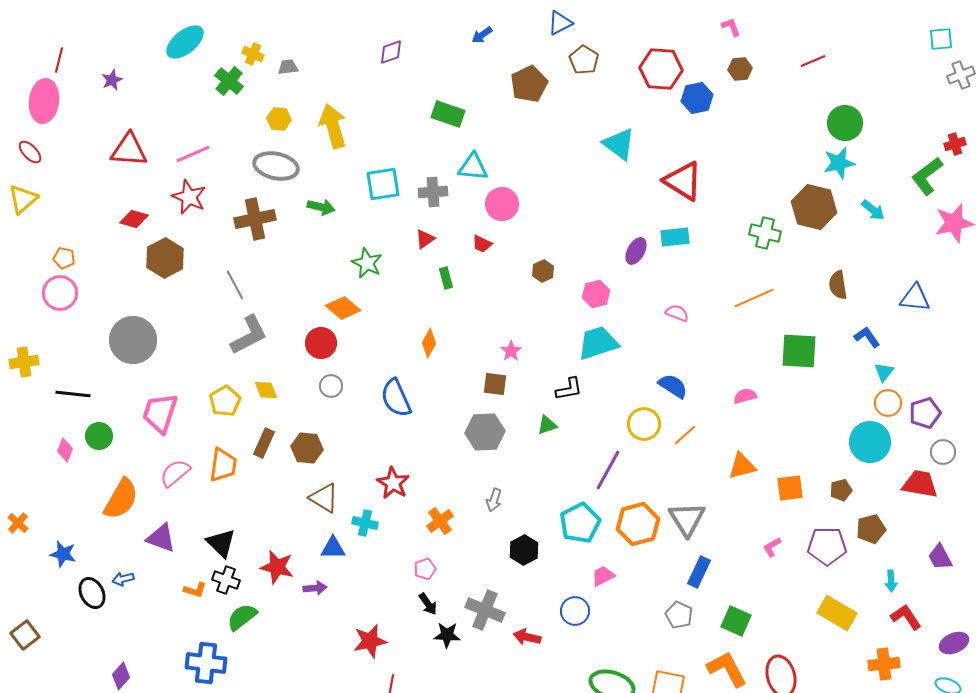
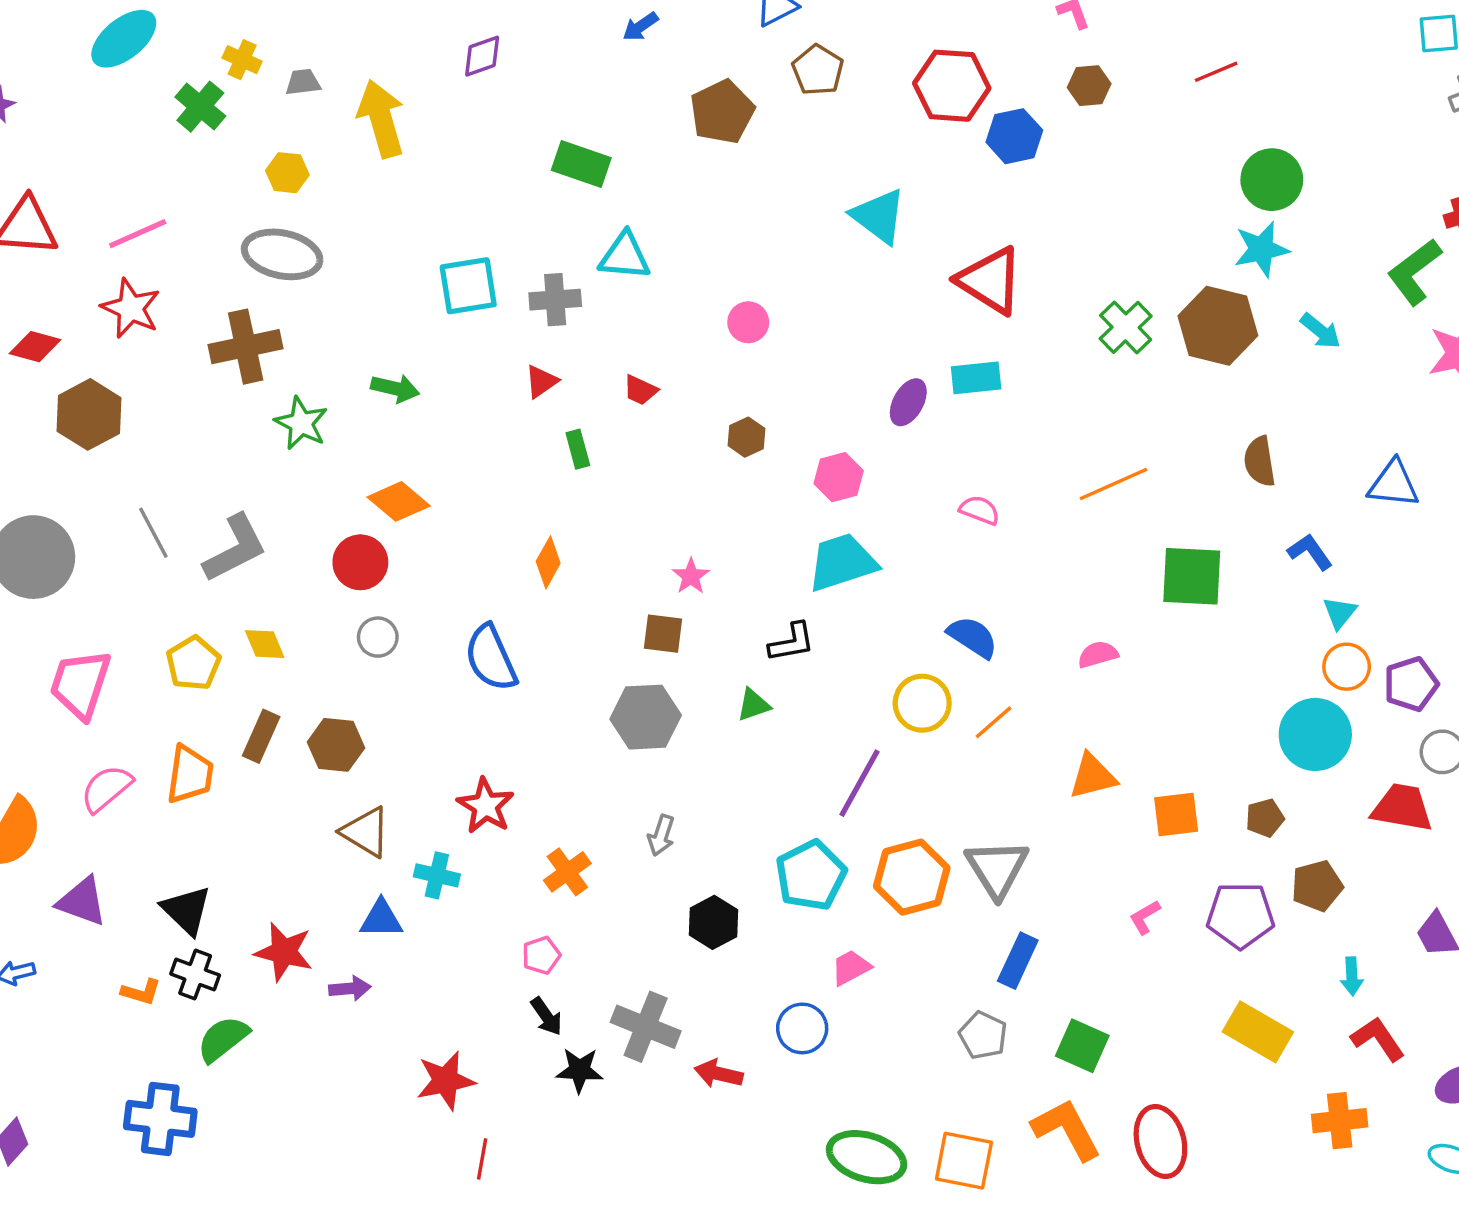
yellow arrow: (333, 126) -> (381, 119), moved
pink circle: (502, 204) -> (748, 322), moved, size x0.7
green arrow: (321, 207) -> (395, 388), moved
green cross: (765, 233) -> (1126, 327), moved, turned 32
green star: (367, 263) -> (301, 423), moved
gray line: (235, 285) -> (153, 533), moved

